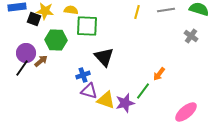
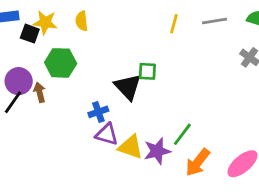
yellow semicircle: (71, 10) -> (82, 21), turned -104
green square: (87, 26) -> (147, 71), moved, size x0.6
brown arrow: (41, 61) -> (40, 92), turned -64
orange arrow: (159, 74) -> (198, 162), moved, size x1.5

